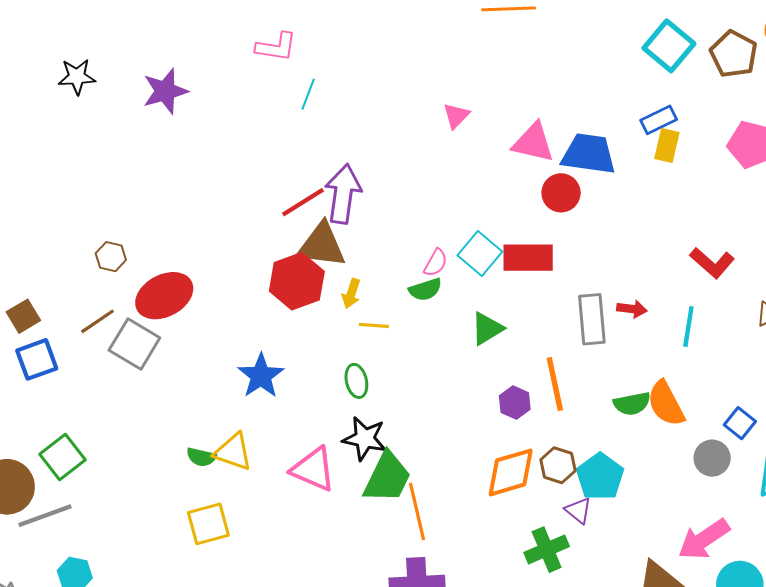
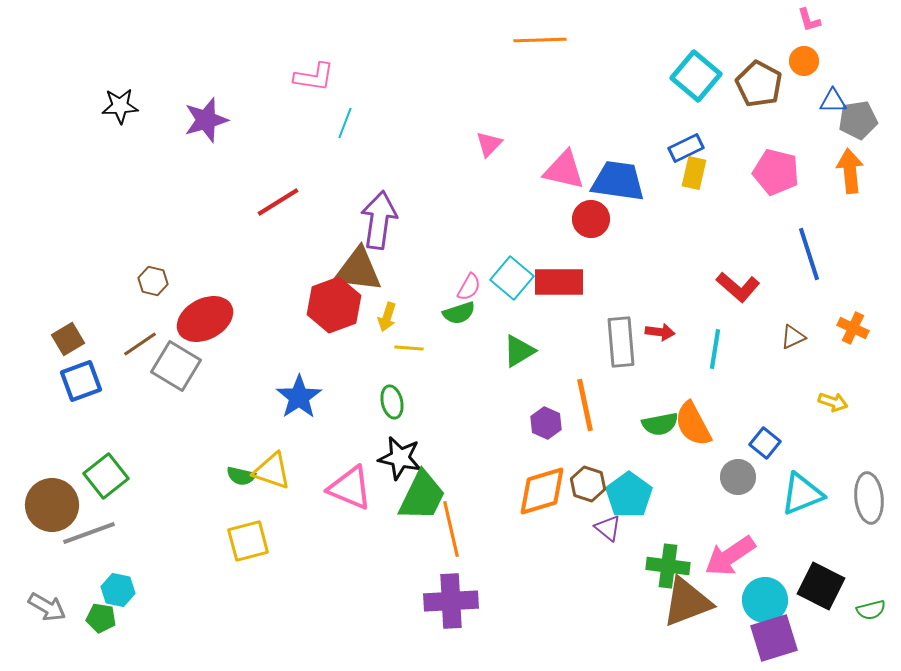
red line: (303, 202) -> (278, 202), moved
green cross: (547, 550) -> (668, 566), moved, turned 30

